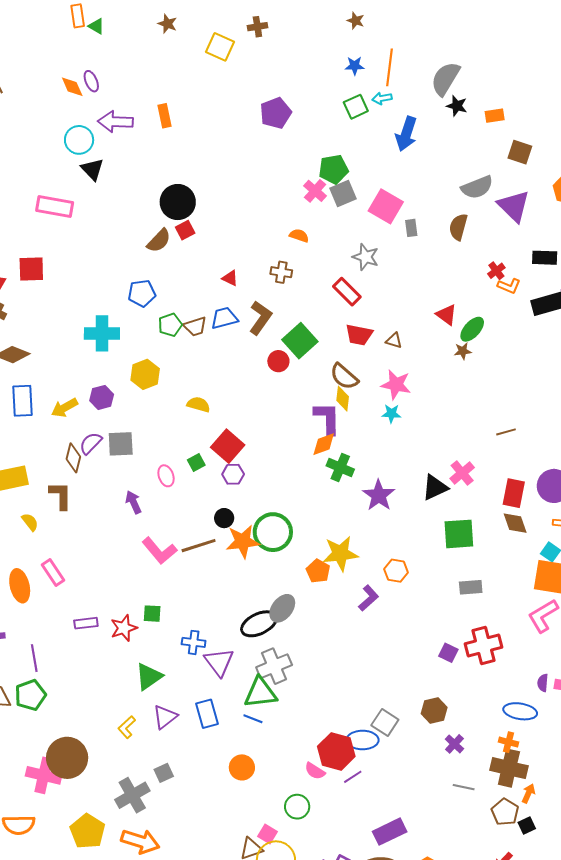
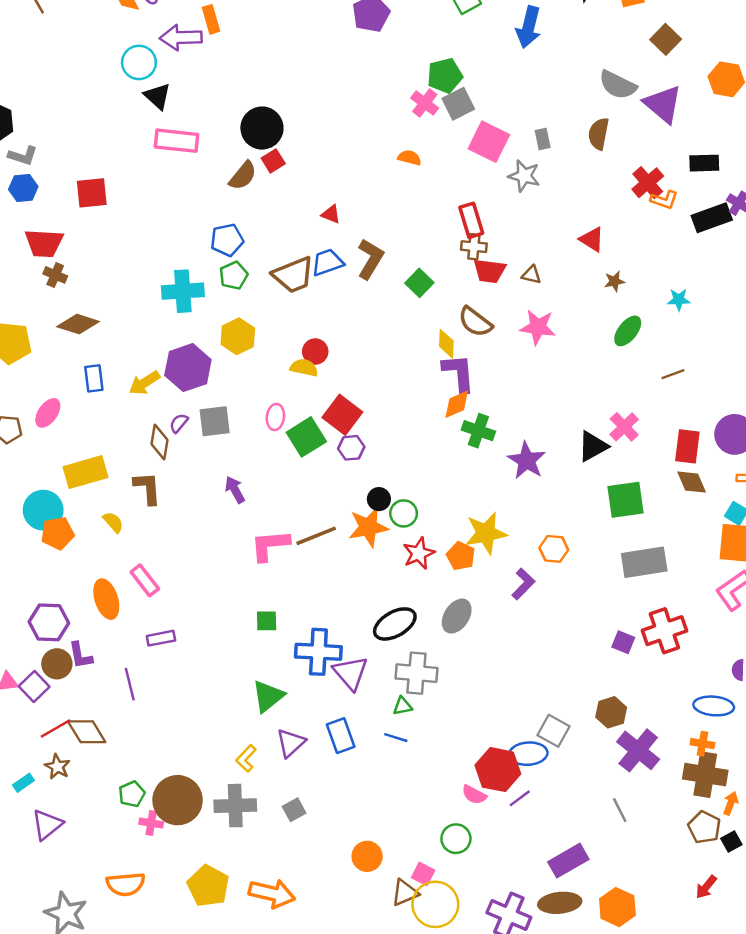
orange rectangle: (165, 116) -> (211, 19), moved
brown square: (520, 152) -> (666, 39), turned 30
gray semicircle: (477, 187) -> (618, 85), turned 52
pink rectangle: (55, 206) -> (176, 141), moved
pink square: (386, 206) -> (489, 142), moved
gray star: (366, 257) -> (524, 176), moved
red square: (31, 269) -> (92, 193), moved
red cross: (496, 271) -> (648, 183), size x1.5
brown cross: (281, 272) -> (474, 247), moved
red rectangle: (347, 292) -> (471, 220), turned 32
green pentagon: (170, 325) -> (234, 275), moved
brown trapezoid: (195, 326) -> (293, 275), size x1.5
green ellipse: (472, 329) -> (628, 331), moved
green square: (300, 341) -> (419, 283), size x0.7
red circle: (278, 361) -> (315, 352), moved
purple hexagon: (102, 397) -> (188, 368), size x1.6
yellow diamond: (343, 399) -> (446, 344), moved
blue rectangle: (23, 401) -> (94, 378), size x0.7
cyan star: (391, 414) -> (679, 300), moved
purple semicircle: (91, 443) -> (179, 423), size x0.7
green square: (196, 462) -> (306, 437), size x1.8
pink ellipse: (166, 476) -> (275, 417), moved, turned 30
black circle: (224, 518) -> (379, 499), moved
green circle: (273, 532) -> (404, 513), size x0.6
pink L-shape: (159, 551) -> (270, 545), turned 129
gray rectangle: (471, 587) -> (644, 562), size x1.6
gray ellipse: (282, 608) -> (457, 616), moved
purple rectangle: (86, 623) -> (161, 638), moved
red star: (124, 628) -> (419, 553), moved
blue cross: (194, 642) -> (318, 652), size x1.6
gray cross: (274, 666) -> (416, 673), turned 32
green triangle: (260, 693) -> (403, 706), size x0.5
green pentagon: (30, 695) -> (132, 794), moved, size x0.7
purple cross: (454, 744) -> (638, 750), size x1.8
orange circle: (242, 767) -> (367, 856), moved
pink cross: (44, 775) -> (151, 823), size x0.6
gray line: (464, 787) -> (620, 810), moved, turned 55
gray cross: (132, 795) -> (235, 806), moved, turned 32

